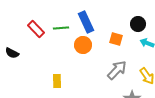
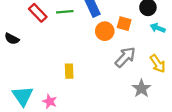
orange circle: (83, 45) -> (105, 31), moved
yellow rectangle: (57, 81) -> (69, 71), moved

